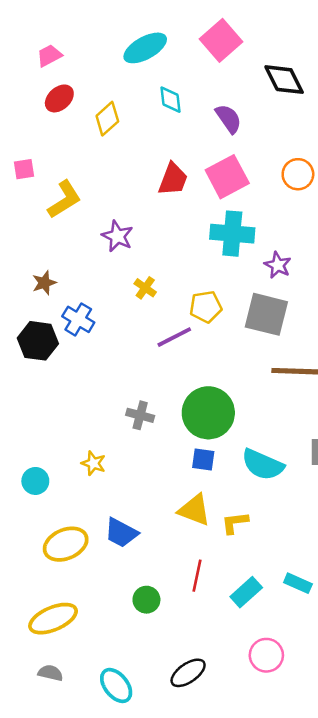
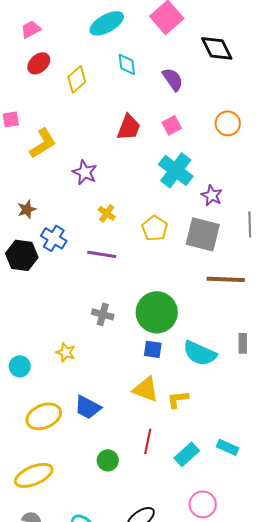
pink square: (227, 177) -> (172, 125), size x0.6
cyan cross: (232, 234) -> (176, 170), turned 32
yellow pentagon: (206, 307) -> (155, 228), turned -30
purple line: (174, 337) -> (102, 254), moved, turned 36

